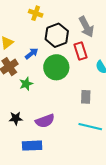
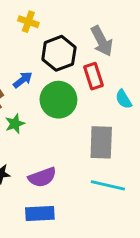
gray rectangle: (86, 97) -> (101, 142), size x1.6
blue rectangle: (32, 146) -> (40, 214), moved

